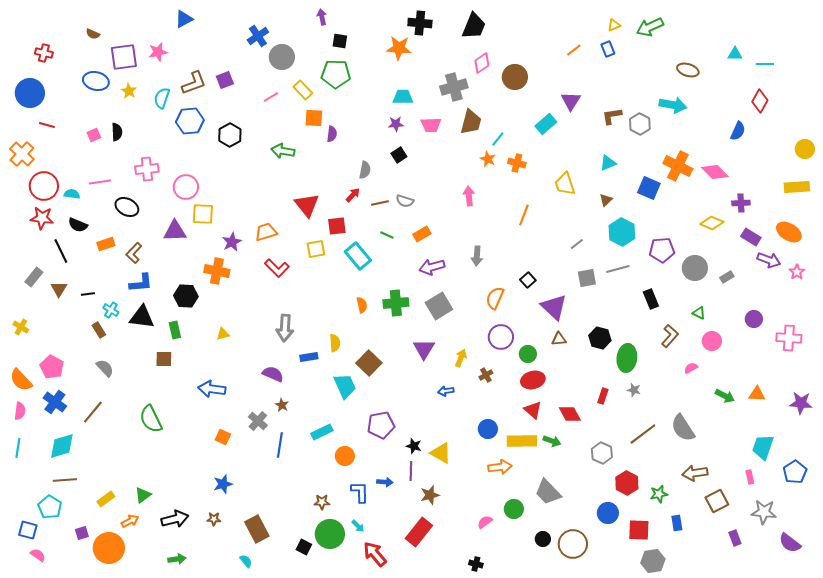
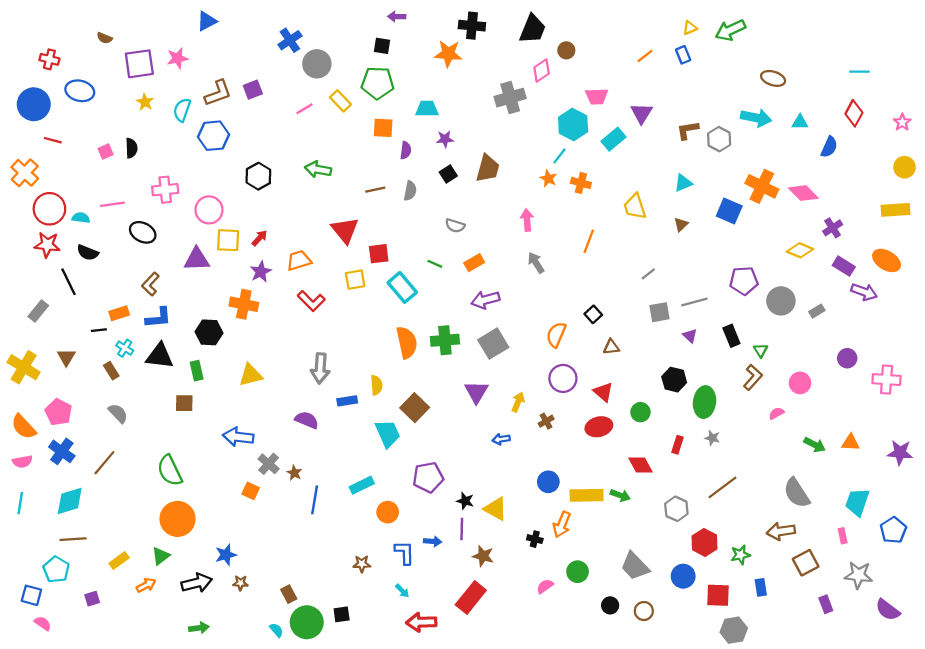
purple arrow: (322, 17) -> (397, 17), moved, turned -77
cyan triangle: (735, 54) -> (800, 122), moved
brown circle: (515, 77) -> (566, 50), moved, size x0.6
blue ellipse: (96, 81) -> (80, 91), moved
cyan trapezoid: (403, 97) -> (427, 109), moved
orange square: (314, 118) -> (383, 128), moved
brown trapezoid: (471, 122) -> (488, 168), moved
pink trapezoid: (431, 125) -> (597, 96), moved
purple semicircle: (332, 134) -> (406, 150), moved
black hexagon: (230, 135) -> (258, 176), moved
red arrow: (353, 195) -> (260, 238), moved
brown line: (380, 203) -> (375, 190), moved
purple cross: (741, 203) -> (833, 228), turned -30
cyan hexagon: (622, 232) -> (573, 124), moved
orange rectangle: (106, 244) -> (119, 313), moved
gray arrow: (477, 256) -> (536, 263), moved, turned 144
pink star: (797, 272) -> (902, 122), moved
brown triangle: (59, 289) -> (66, 357), moved
orange semicircle: (362, 305) -> (407, 342), size x1.8
purple triangle: (554, 307) -> (690, 336), moved, size x0.5
green triangle: (699, 313) -> (761, 350), moved, turned 32
yellow cross: (21, 327) -> (24, 367), size x1.8
yellow triangle: (223, 334) -> (251, 375), size x1.6
brown triangle: (559, 339) -> (611, 347), moved
green circle: (528, 354) -> (640, 412), moved
brown star: (282, 405) -> (294, 473), moved
red triangle: (533, 410) -> (603, 392), moved
pink semicircle: (20, 411) -> (22, 462), turned 72
gray cross: (258, 421) -> (269, 464), moved
gray semicircle: (683, 428) -> (797, 493), moved
orange arrow: (500, 467) -> (562, 525), turned 120
blue star: (223, 484) -> (226, 555), moved
gray trapezoid: (548, 492) -> (635, 566), moved
brown star: (430, 495) -> (483, 556), turned 30
brown rectangle: (257, 529) -> (289, 594), size x0.6
green circle: (330, 534) -> (307, 622), moved
brown circle: (573, 544) -> (644, 611), size x0.6
black square: (304, 547) -> (342, 614), turned -35
orange circle: (109, 548) -> (178, 519), moved
red arrow: (375, 554) -> (421, 622), turned -52
black cross: (476, 564) -> (535, 539), moved

